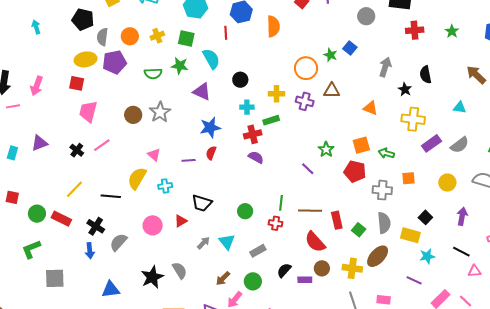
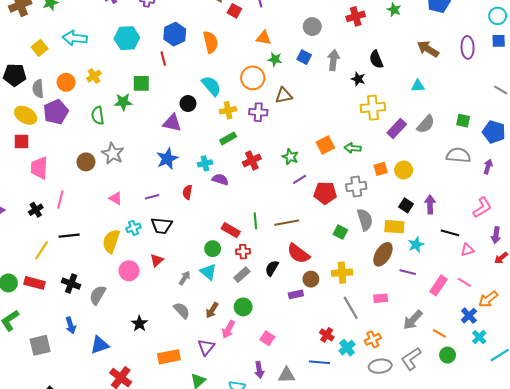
gray circle: (366, 16) -> (312, 26), moved
green square: (186, 38) -> (141, 83), moved
blue square: (350, 48) -> (304, 57), moved
yellow ellipse: (86, 59) -> (26, 115), turned 50
cyan semicircle: (211, 59) -> (211, 86), moved
green semicircle: (153, 74) -> (98, 115), turned 96
purple triangle: (202, 92) -> (172, 123), moved
cyan cross: (247, 107) -> (205, 163), moved
orange triangle: (370, 108) -> (264, 38), moved
red cross: (253, 134) -> (252, 160), moved
pink line: (102, 145) -> (60, 199), turned -30
black cross: (77, 150) -> (36, 210), turned 32
red semicircle: (211, 153) -> (187, 192), moved
purple line: (308, 169) -> (300, 179), moved, turned -64
red pentagon: (355, 171) -> (325, 193), moved
yellow semicircle: (137, 178) -> (111, 241), moved
yellow circle: (447, 183) -> (404, 170), moved
black line: (111, 196) -> (69, 236), moved
black trapezoid: (202, 203) -> (162, 226), moved
green circle: (245, 211) -> (213, 249), moved
purple arrow: (462, 216) -> (430, 204), moved
red rectangle: (337, 220) -> (231, 230), moved, turned -36
red cross: (276, 223) -> (243, 252), moved
blue arrow: (90, 251) -> (71, 325), moved
brown ellipse: (378, 256) -> (383, 254), moved
gray semicircle: (180, 270) -> (182, 310), moved
black semicircle: (284, 270) -> (272, 268), moved
black star: (152, 277) -> (139, 324), size x0.7

